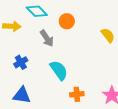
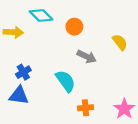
gray arrow: (47, 38) -> (87, 57), moved, turned -30
blue triangle: (22, 95) -> (19, 95), moved

